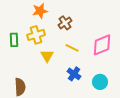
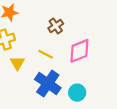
brown cross: (65, 23) -> (56, 26), moved
blue cross: (74, 74) -> (48, 84), size x1.6

